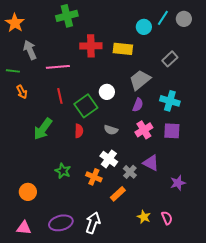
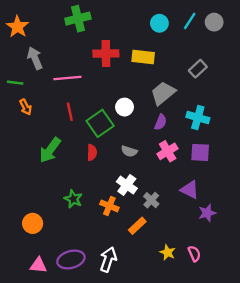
cyan circle: (144, 27) -> (159, 23), moved
purple triangle: (151, 163) -> (190, 190), moved
pink triangle: (24, 228) -> (38, 265), moved

